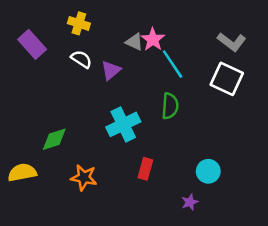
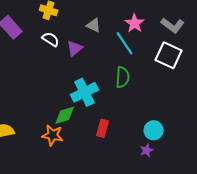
pink star: (153, 39) -> (135, 23), moved
green diamond: (54, 139) -> (65, 115), moved
purple star: (190, 202) -> (147, 150), moved

